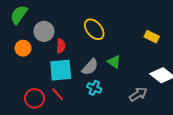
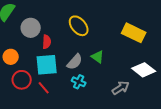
yellow rectangle: (152, 37) -> (134, 33), size x1.6
orange circle: (23, 48) -> (11, 57), moved
red circle: (35, 98) -> (22, 80), moved

